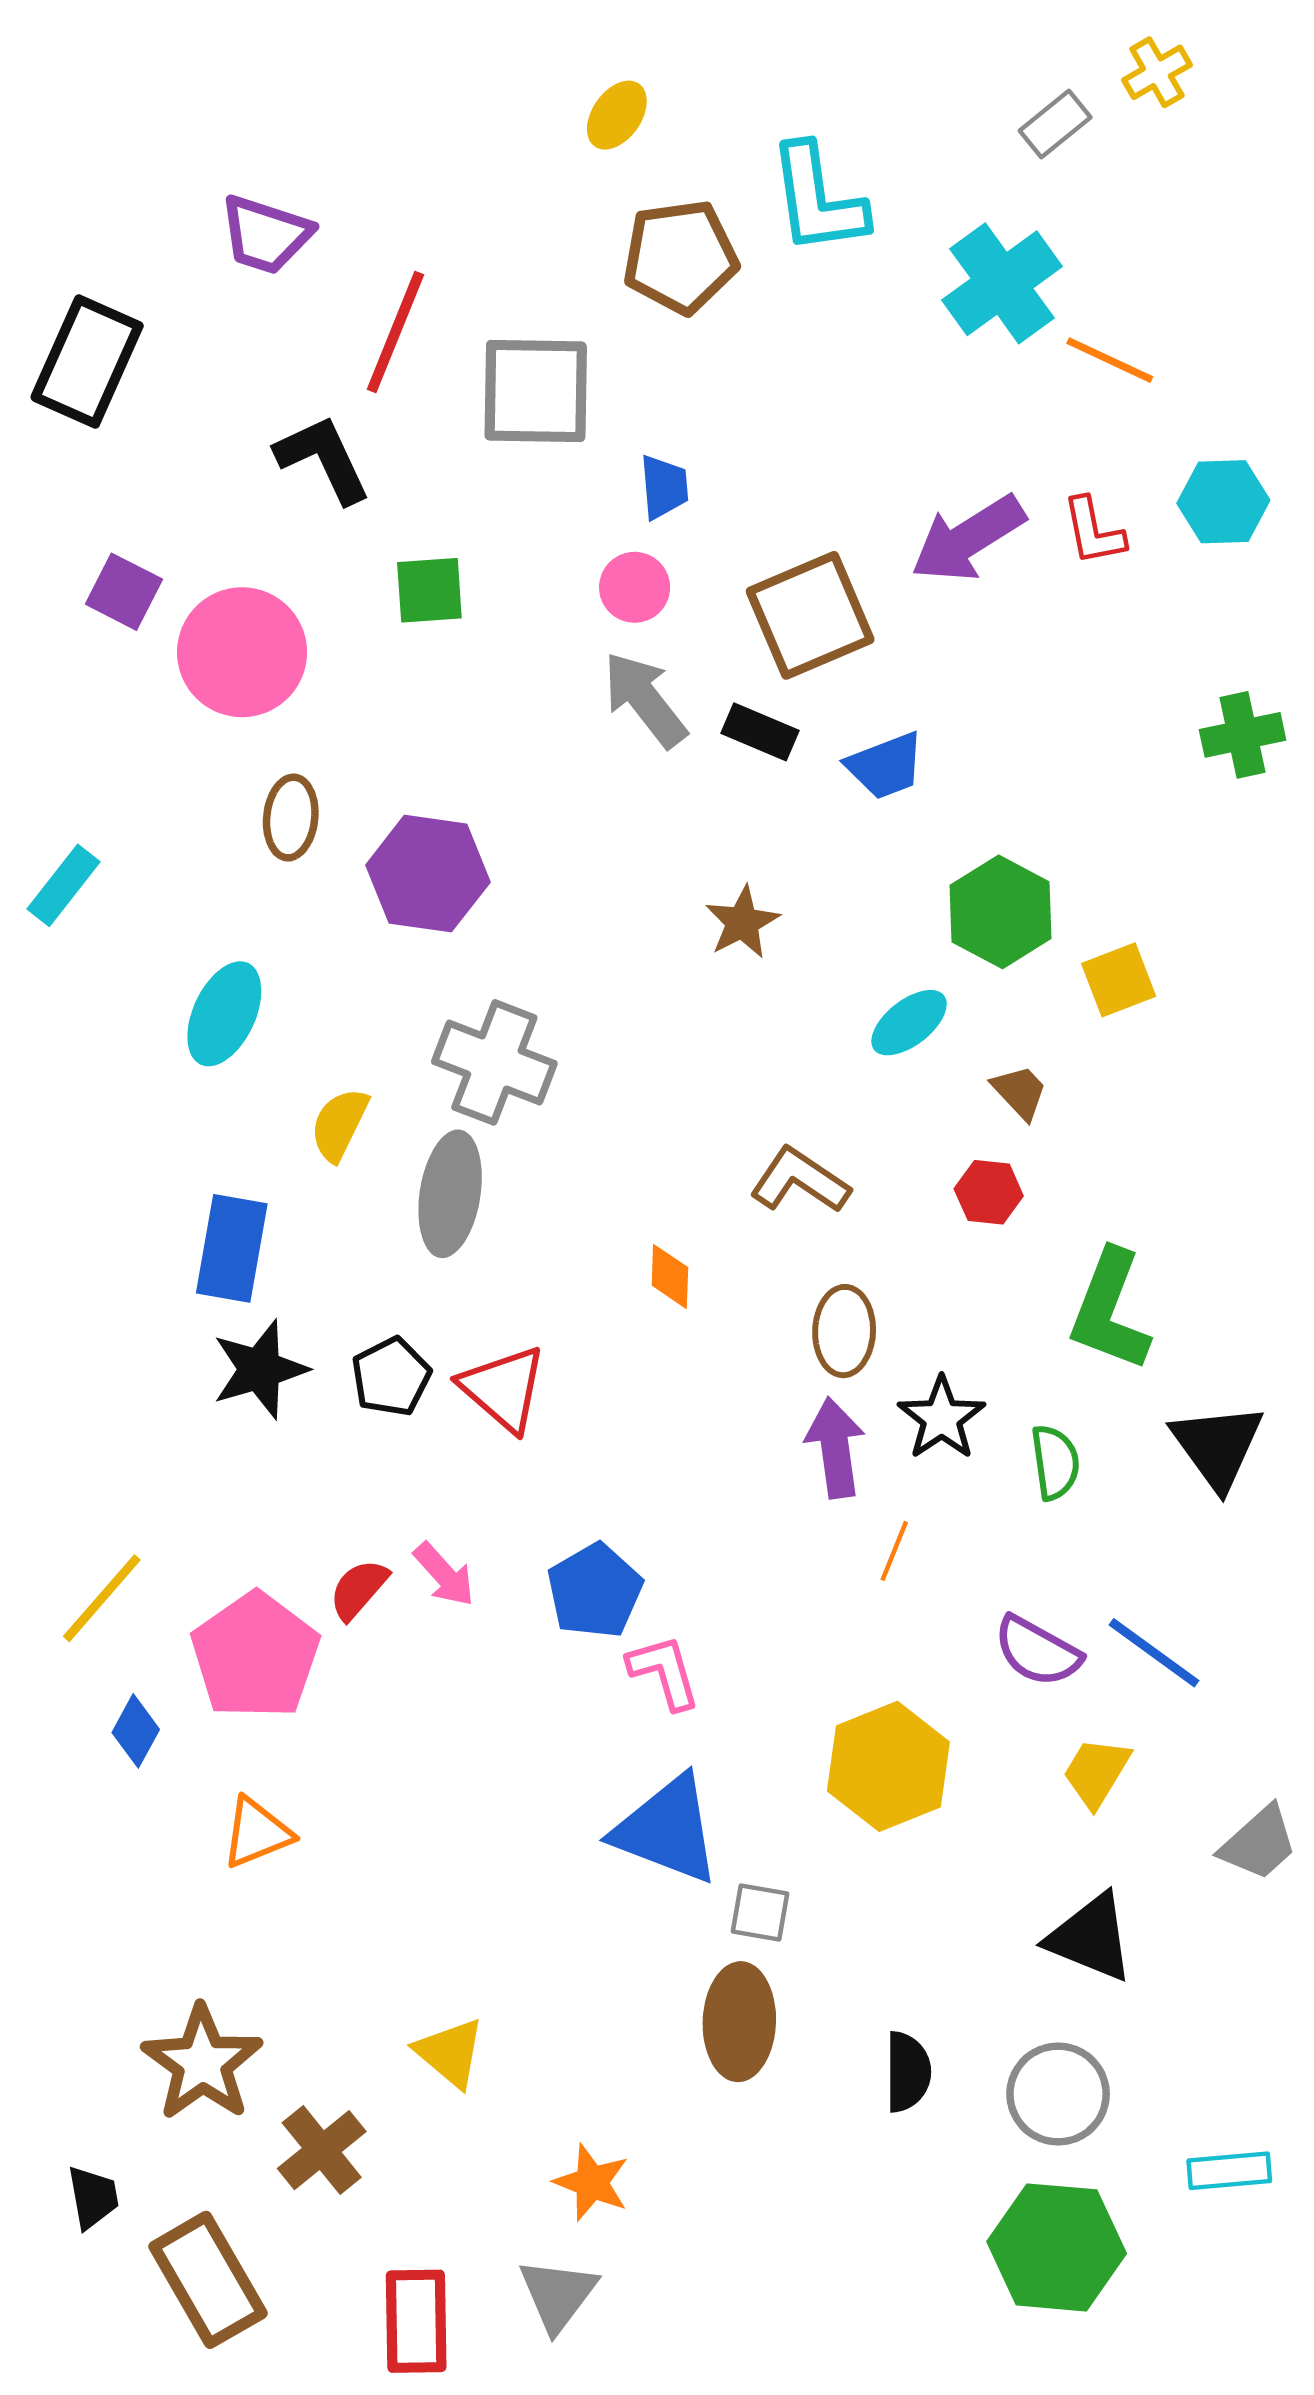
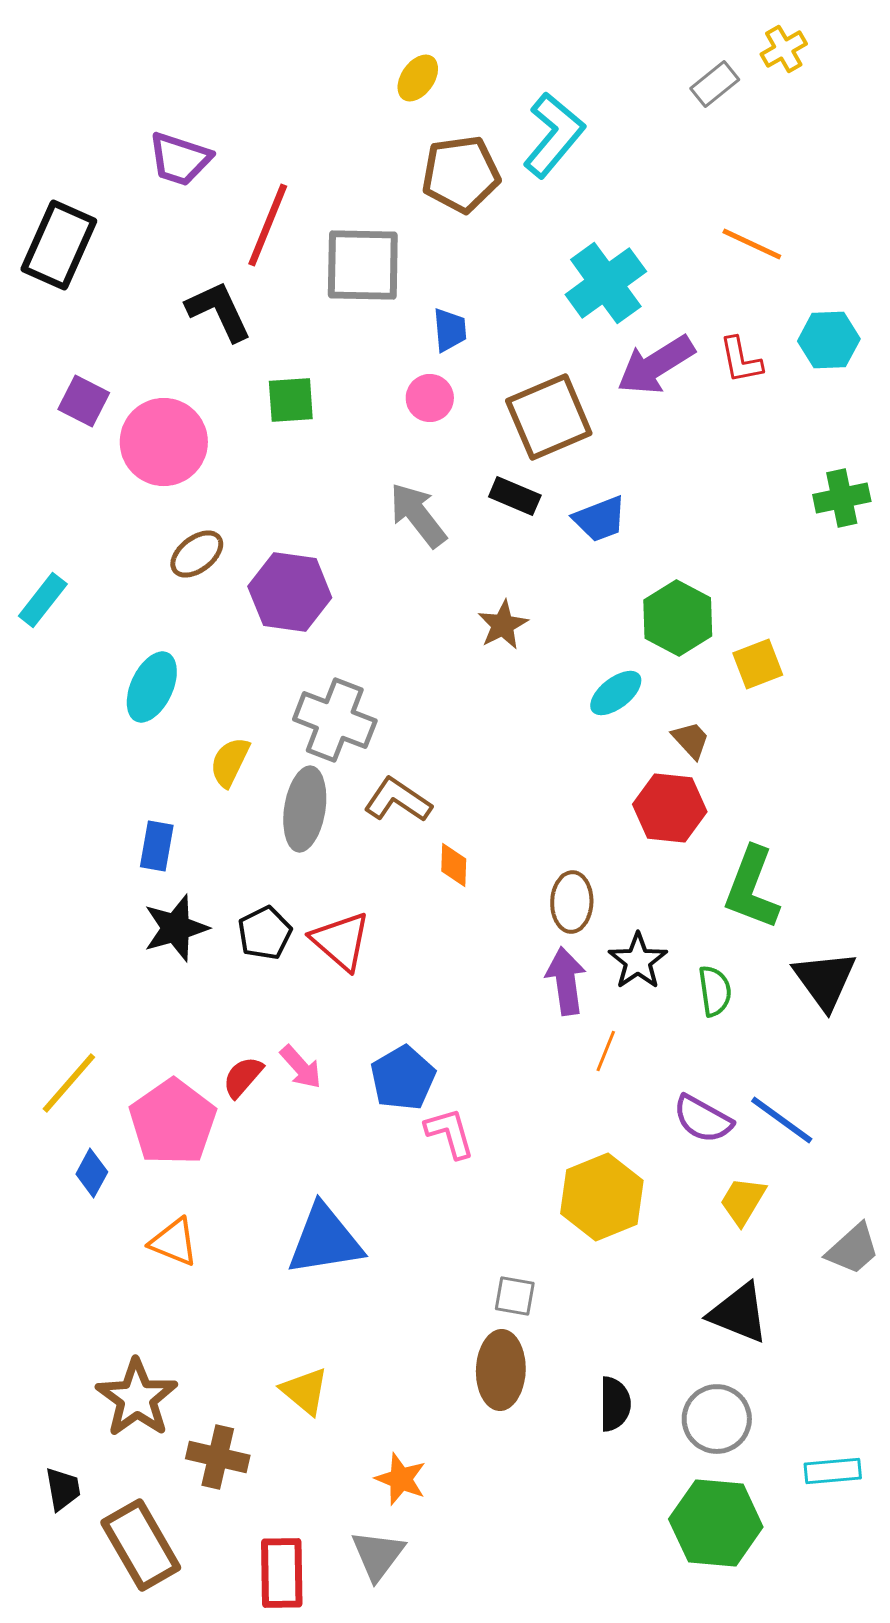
cyan L-shape: (818, 199) -> (554, 135), turned -132
cyan cross: (1002, 283) -> (606, 283), moved
gray arrow: (645, 699) -> (418, 515), moved
brown ellipse: (291, 818) -> (197, 554), turned 46
brown L-shape: (800, 1181) -> (398, 800), moved
red hexagon: (989, 1192) -> (670, 808), size x1.6
blue rectangle: (232, 1248) -> (157, 846), size x0.7
blue triangle: (667, 1830) -> (325, 1240), moved, turned -30
orange triangle: (257, 1833) -> (174, 1242), turned 44
brown cross: (322, 2150) -> (218, 1457), turned -38

